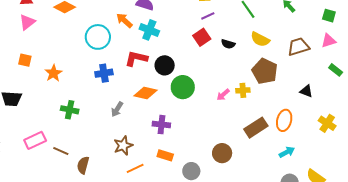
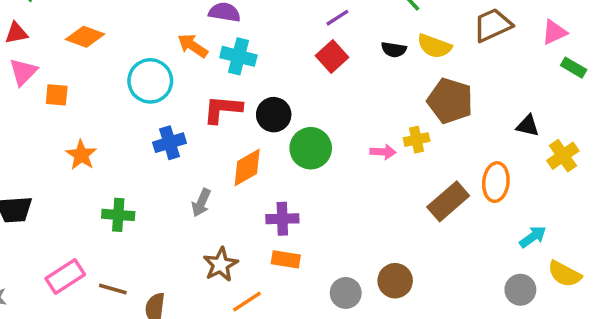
black semicircle: (228, 44) -> (394, 50), moved
brown trapezoid: (298, 47) -> (493, 25), moved
orange square: (25, 60) -> (57, 95), moved
green rectangle: (336, 70) -> (574, 68), moved
orange diamond: (146, 93) -> (247, 168), turned -35
pink arrow: (223, 95) -> (383, 152), turned -128
yellow cross: (327, 123) -> (563, 156), moved, turned 30
cyan arrow: (287, 152) -> (533, 237), moved
brown circle: (222, 153) -> (395, 281), moved
orange rectangle: (165, 155) -> (286, 259), moved

